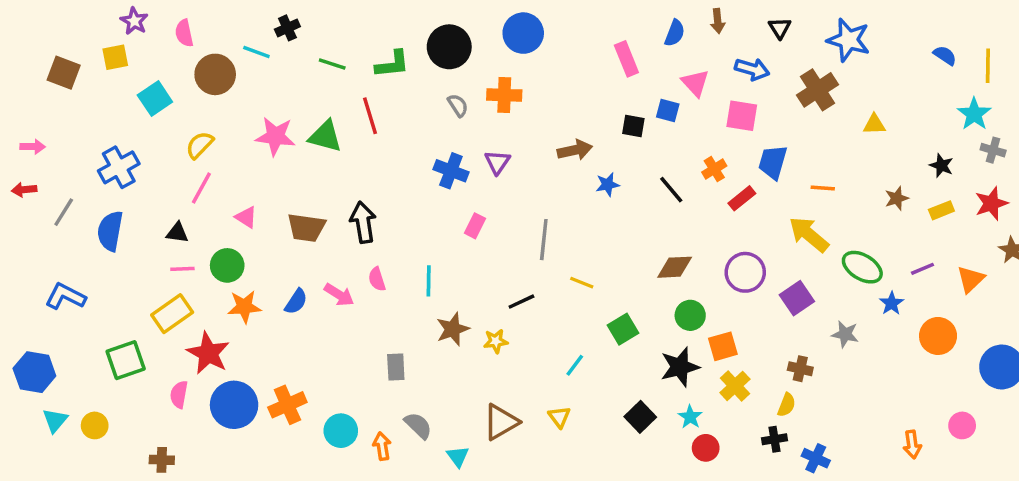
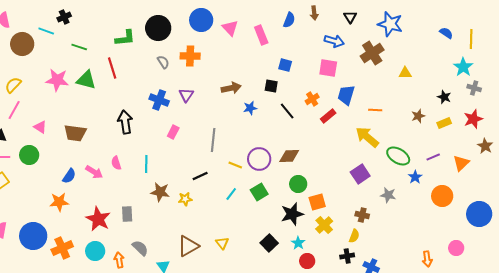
green line: (332, 64) -> (79, 47), moved
pink triangle: (695, 83) -> (230, 28), moved
black square: (633, 126) -> (271, 86), moved
black arrow: (363, 222) -> (125, 122), moved
purple circle: (745, 272) -> (259, 159), moved
orange star: (244, 307) -> (59, 202), moved
brown star: (453, 329) -> (160, 192), turned 30
red star: (208, 353) -> (98, 219), moved
cyan line: (575, 365) -> (231, 194), moved
orange cross: (287, 405) -> (62, 248), moved

